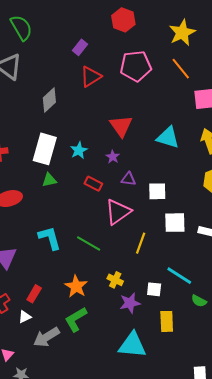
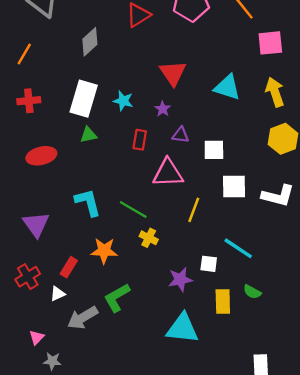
cyan star: (79, 150) -> (123, 101), turned -30
red rectangle: (93, 184) -> (140, 140), turned 72
pink triangle: (118, 212) -> (168, 173), turned 32
yellow cross: (115, 280) -> (149, 238), moved
orange star: (76, 286) -> (104, 251), moved, turned -30
green semicircle: (199, 301) -> (252, 292), moved

